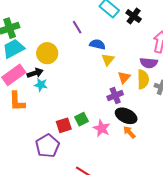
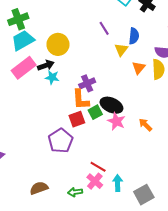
purple line: (77, 27) -> (104, 28), moved
blue semicircle: (97, 44) -> (134, 36), moved, turned 84
purple cross: (115, 96) -> (87, 83), moved
orange L-shape: (17, 101) -> (81, 100), moved
black ellipse: (126, 116) -> (111, 105), moved

